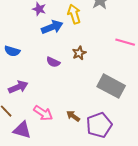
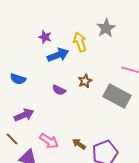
gray rectangle: (111, 86) -> (117, 96), moved

